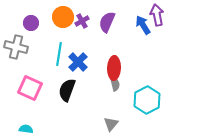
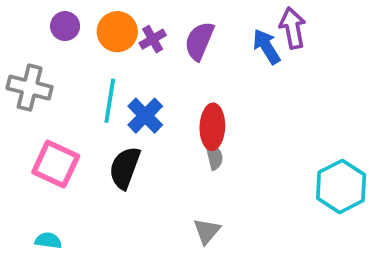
purple circle: (31, 23) -> (65, 26), moved
cyan hexagon: (147, 100) -> (341, 186), moved

